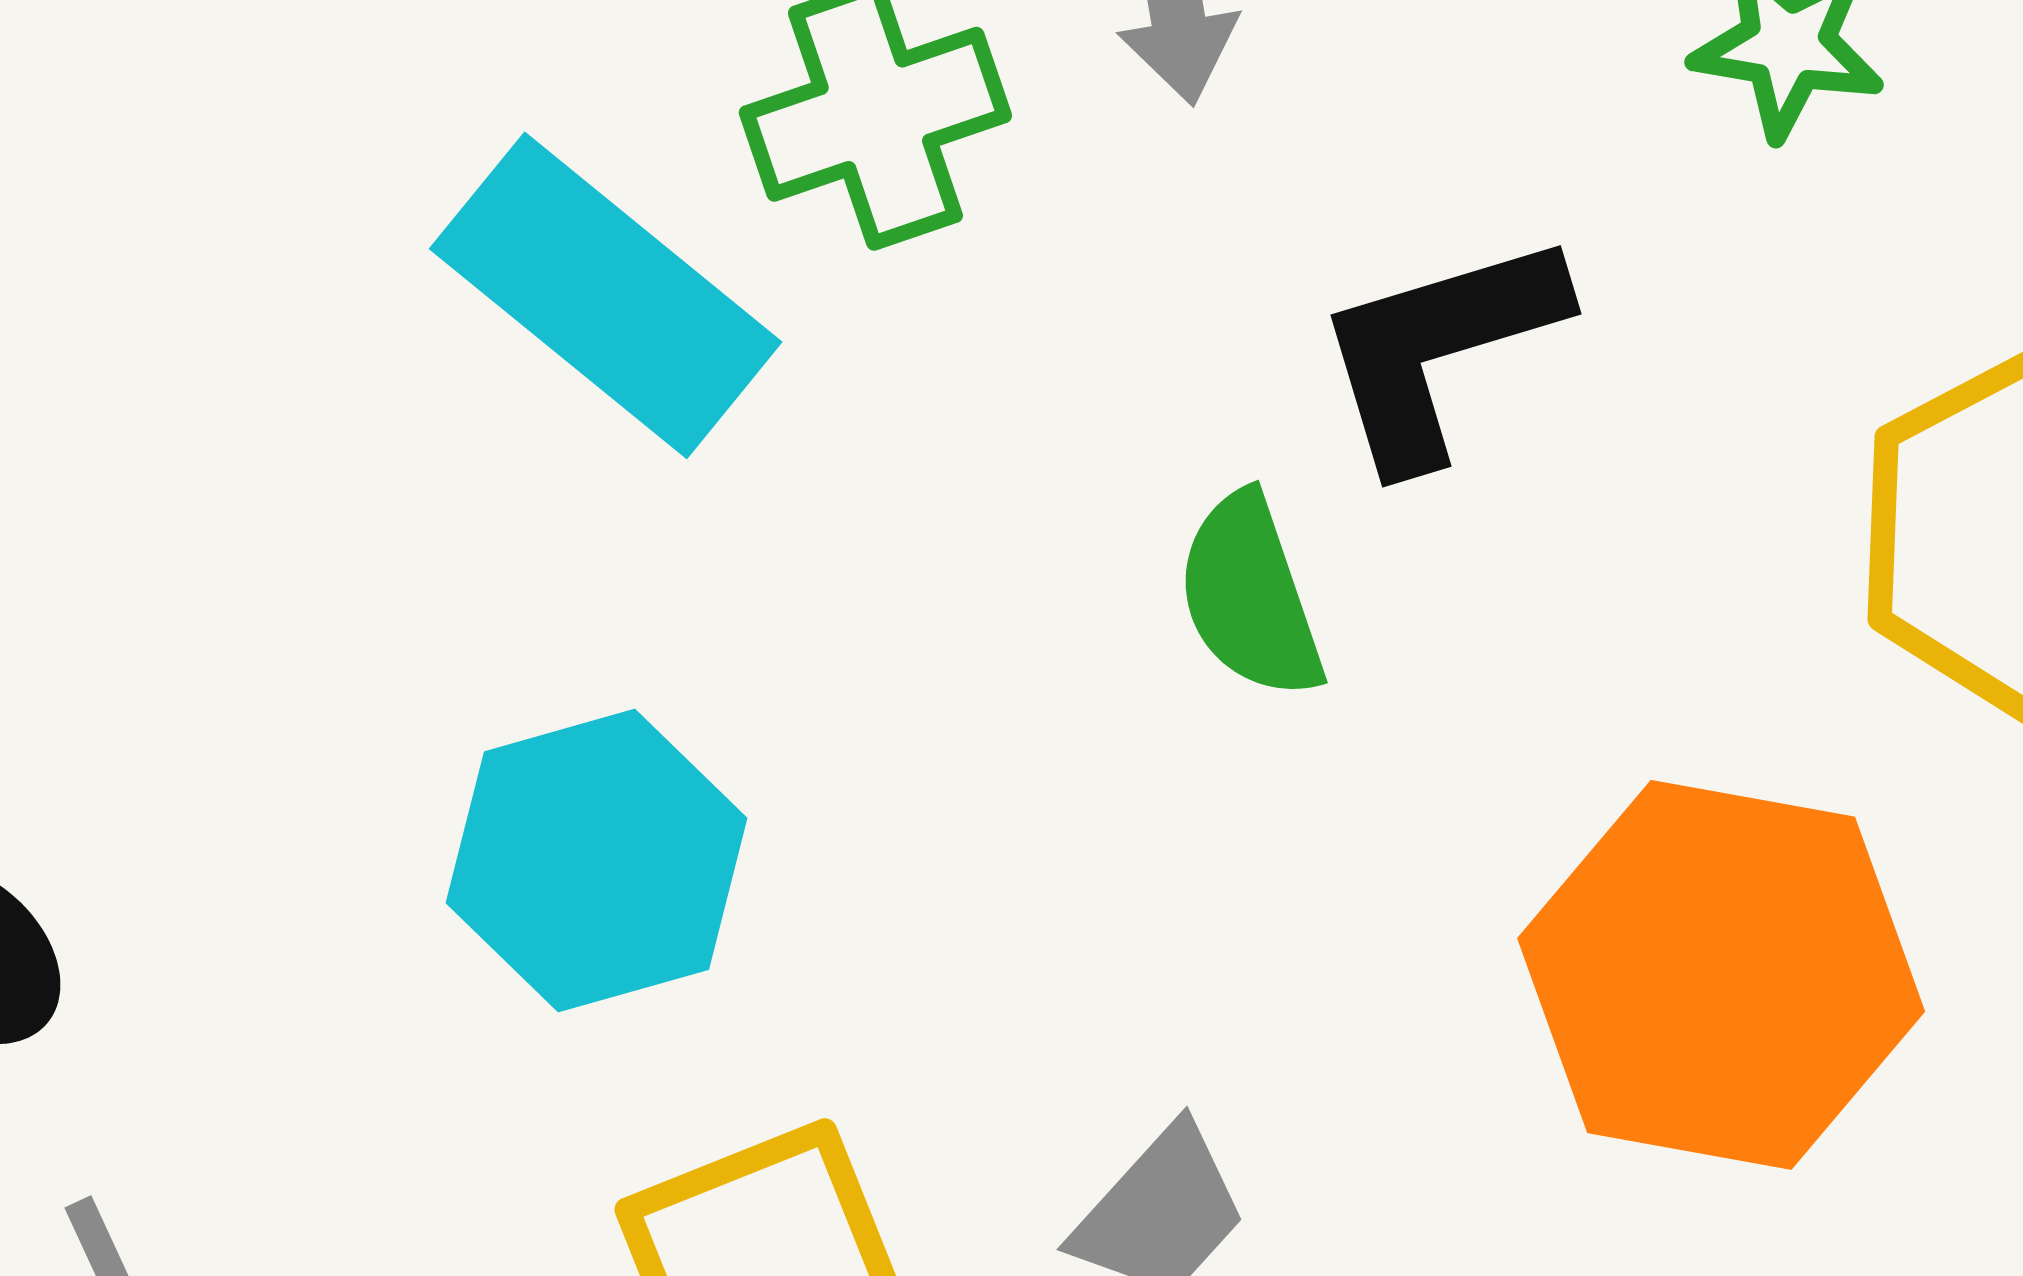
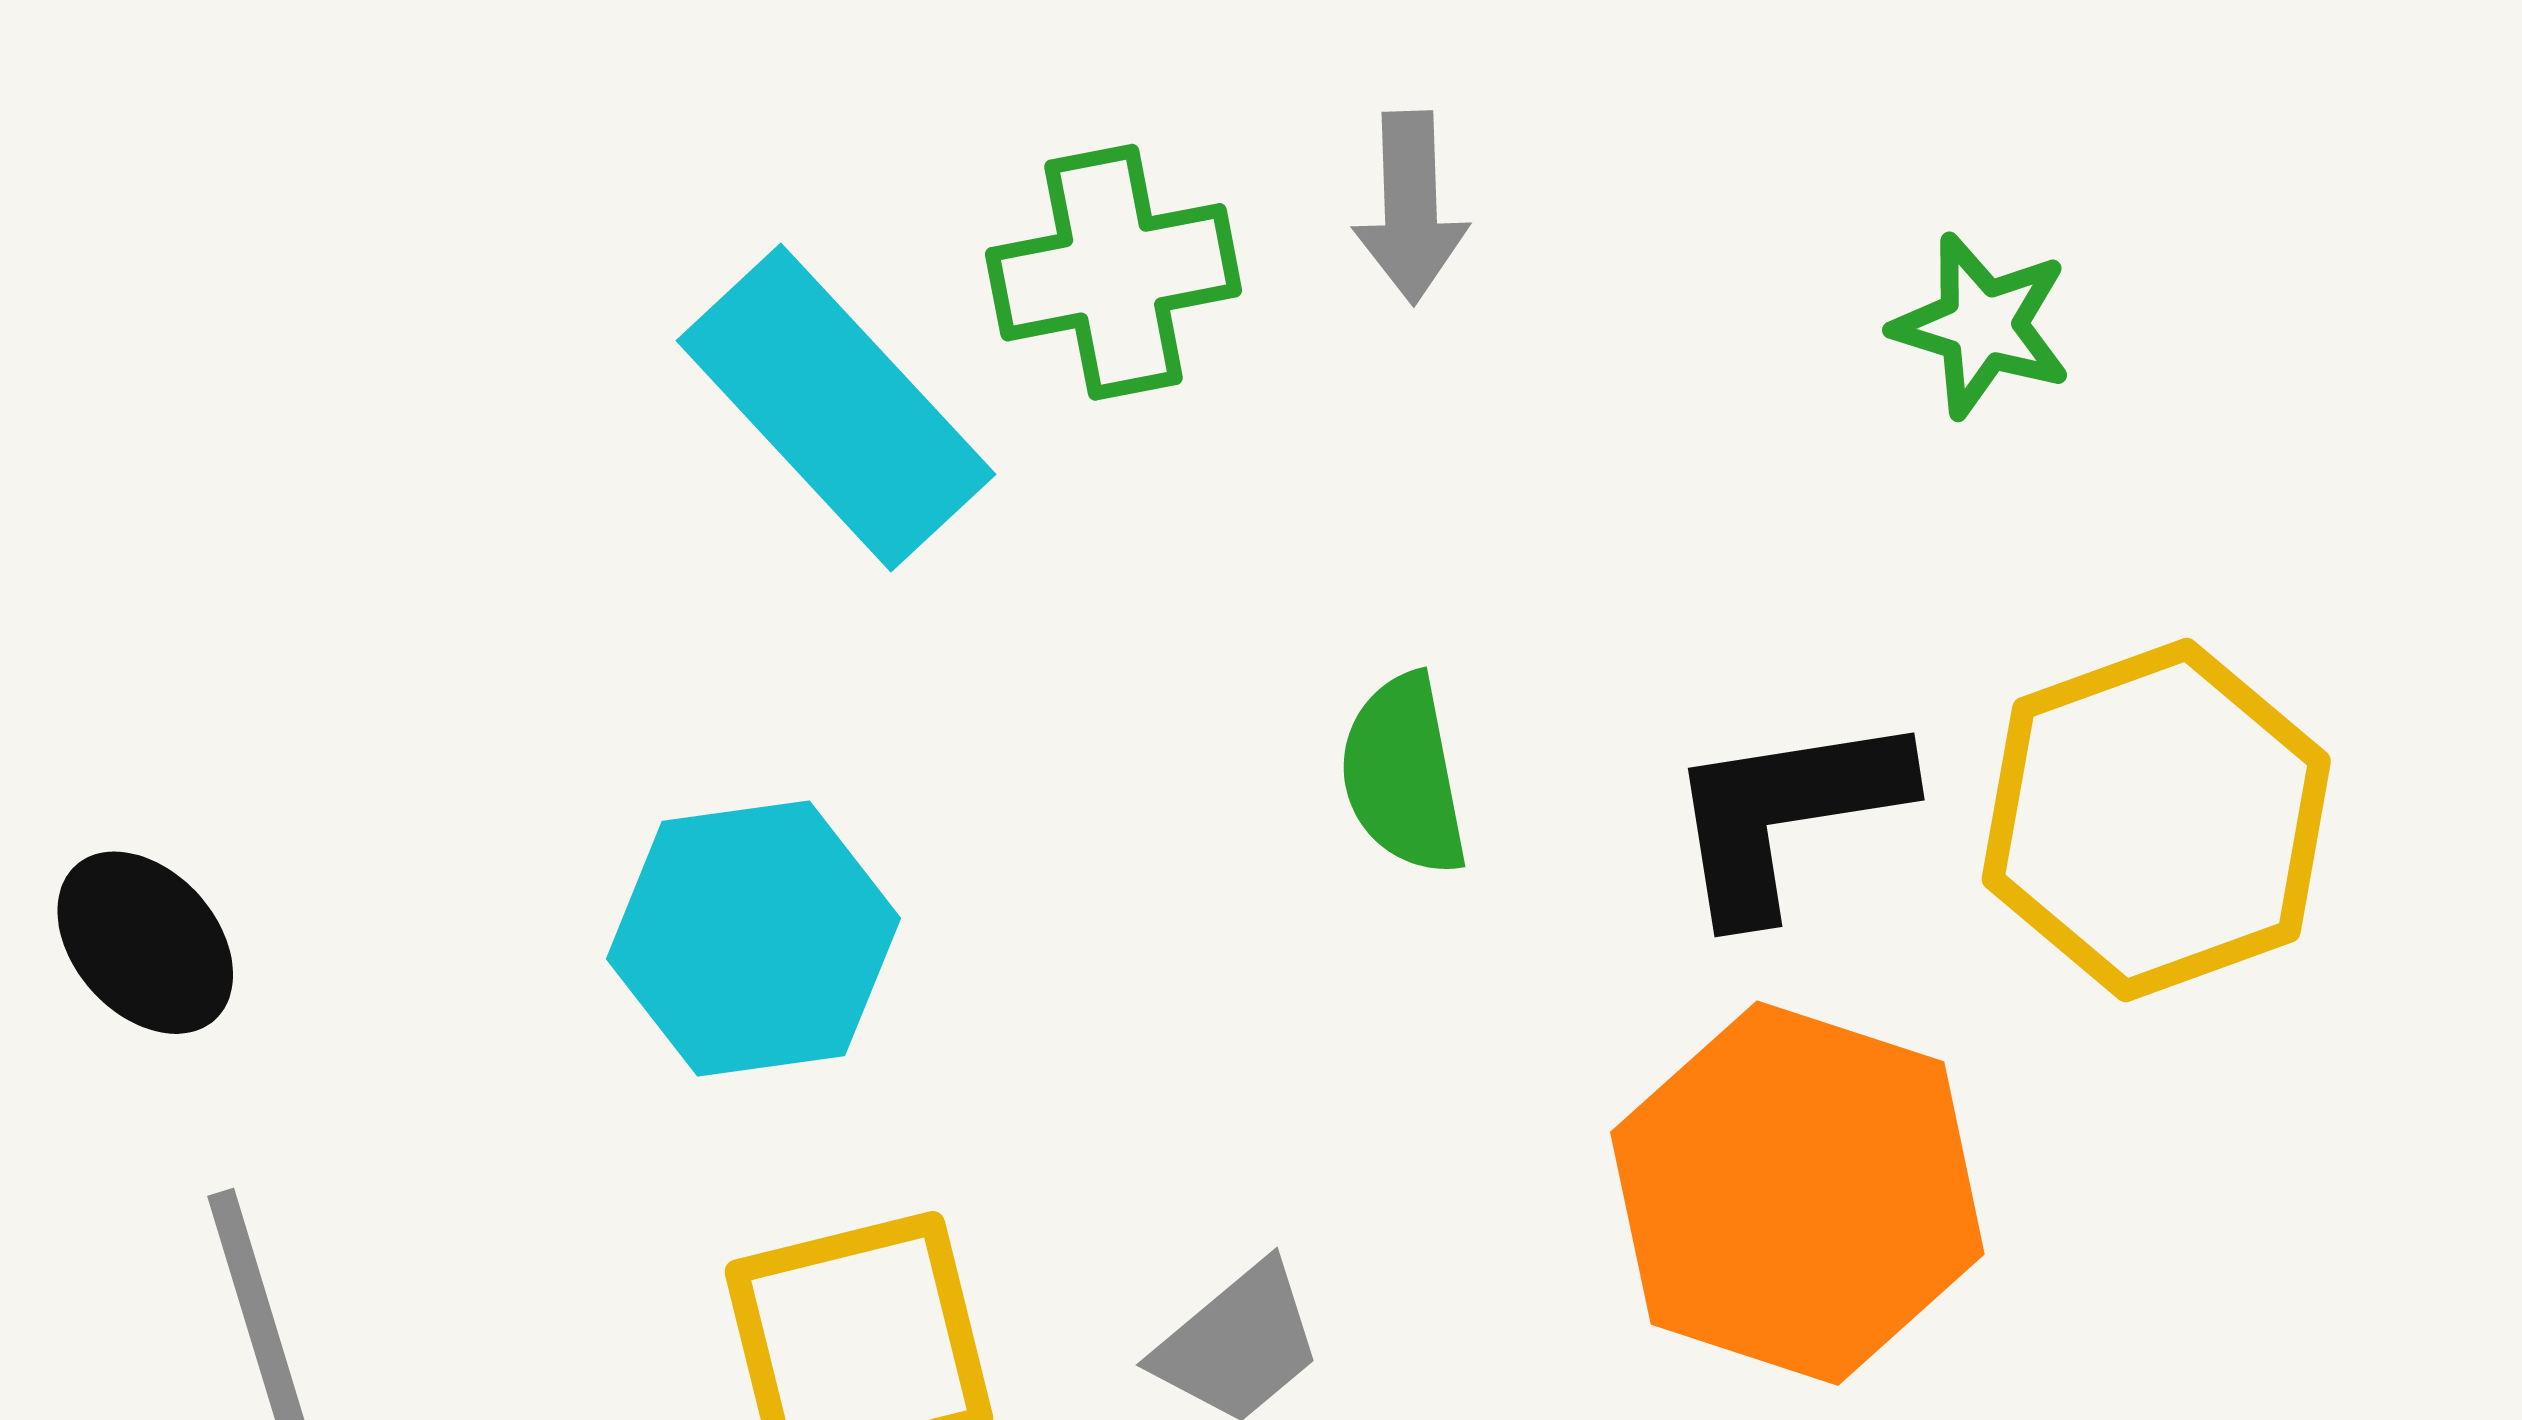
black L-shape: (1439, 349) -> (1786, 814), moved

